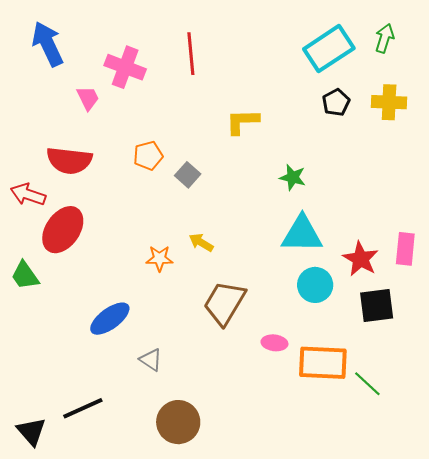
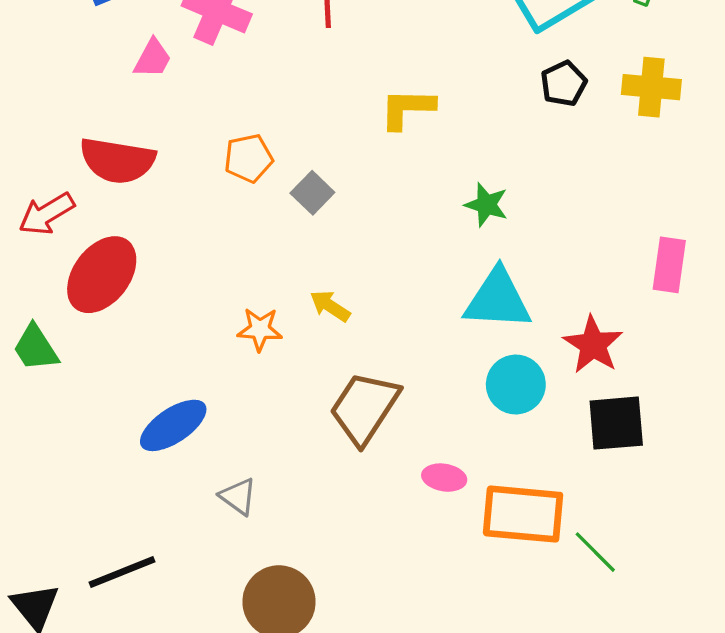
pink trapezoid: (88, 98) -> (153, 58), turned 52
red arrow: (28, 194) -> (47, 214), turned -52
pink rectangle: (405, 249) -> (669, 265), moved

